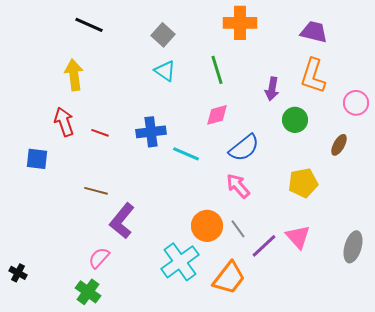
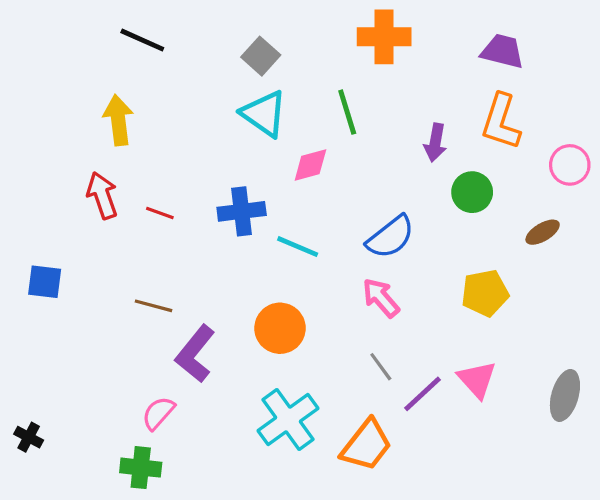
cyan triangle: (165, 71) -> (264, 114), size x1.4
pink diamond: (217, 115) -> (310, 165), moved
brown ellipse: (339, 145) -> (543, 232), turned 30
blue square: (37, 159) -> (45, 282), moved
orange circle: (207, 226) -> (280, 328), moved
green cross: (88, 292) -> (141, 468), turned -30

